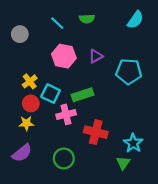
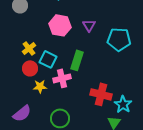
purple triangle: (96, 56) -> (89, 25), turned -32
green rectangle: (83, 95) -> (77, 60), turned -54
yellow star: (26, 123) -> (40, 86), moved
red cross: (96, 132) -> (101, 94), moved

